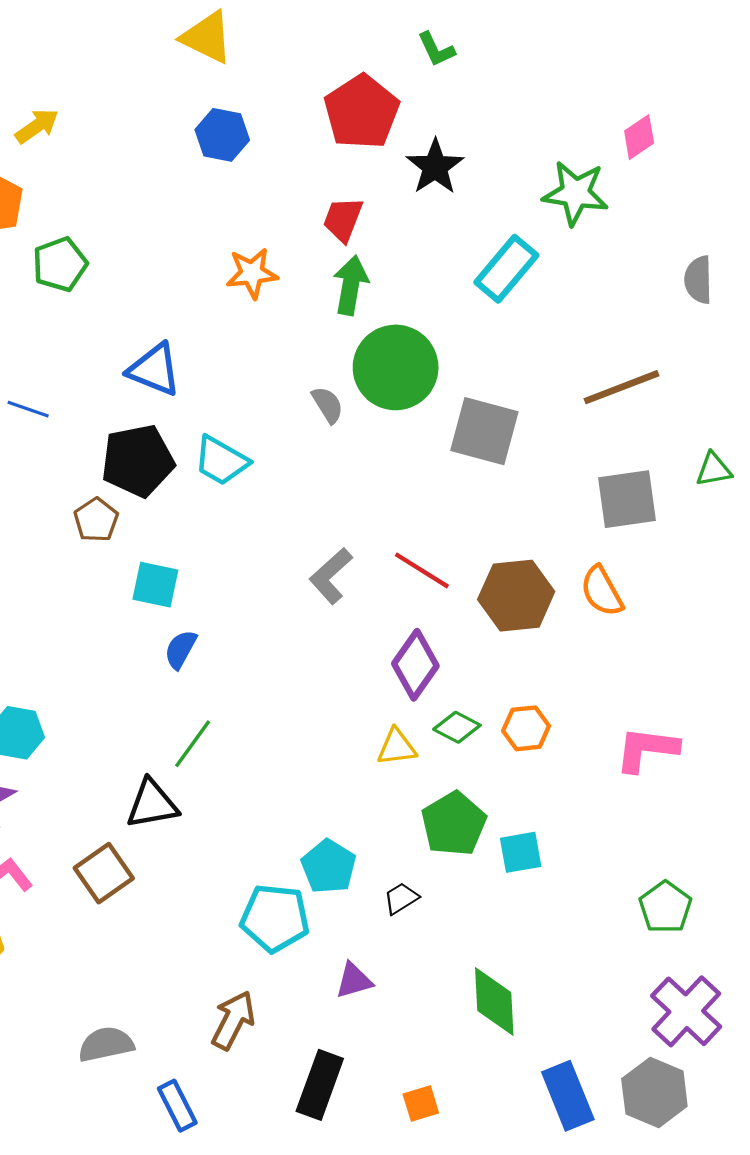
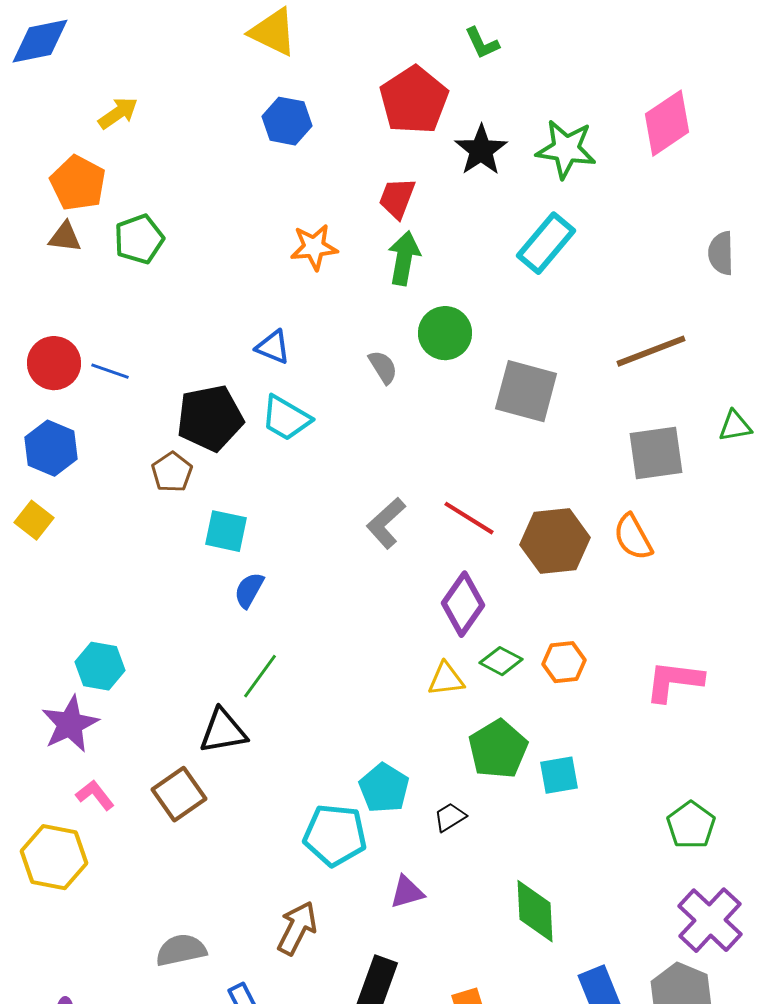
pink diamond: (639, 137) -> (667, 123), size x1.6
green star: (575, 193) -> (566, 149), moved
green circle: (396, 367) -> (445, 333), size x0.7
blue triangle: (154, 370) -> (273, 347), moved, size x0.7

